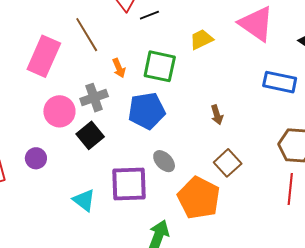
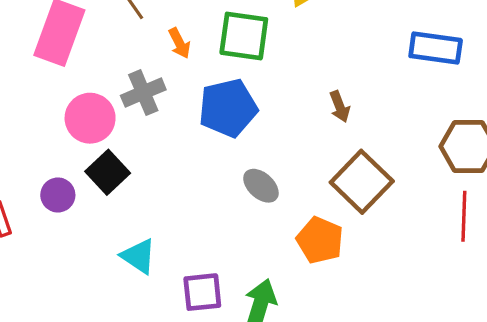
black square: (90, 135) -> (108, 172), moved
brown square: (228, 163) -> (362, 182), size x1.4
purple square: (129, 184) -> (202, 292), moved, size x0.7
orange pentagon: (199, 198) -> (320, 240), size x0.7

